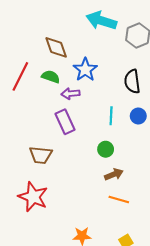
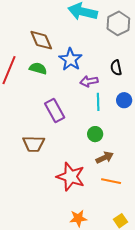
black semicircle: (132, 81) -> (116, 68), size x0.7
purple arrow: (70, 94) -> (89, 81), moved
red star: (33, 197) -> (71, 177), moved

